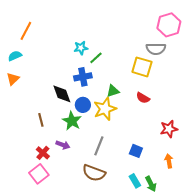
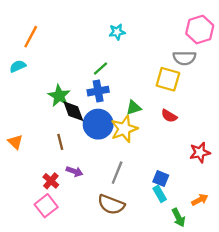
cyan star: (81, 48) -> (117, 32), moved
green line: (96, 58) -> (100, 69), moved
orange triangle: (13, 79) -> (15, 142), moved, turned -32
blue circle: (83, 105) -> (98, 124), size x1.6
brown line: (41, 120) -> (60, 142), moved
green star: (72, 121) -> (59, 96), moved
orange arrow: (169, 161) -> (200, 200), moved, turned 72
cyan rectangle: (135, 181) -> (160, 194), moved

